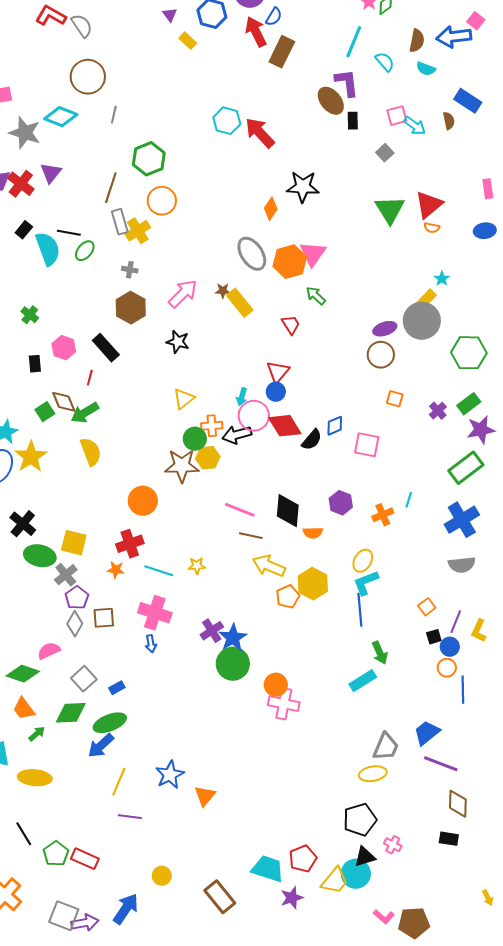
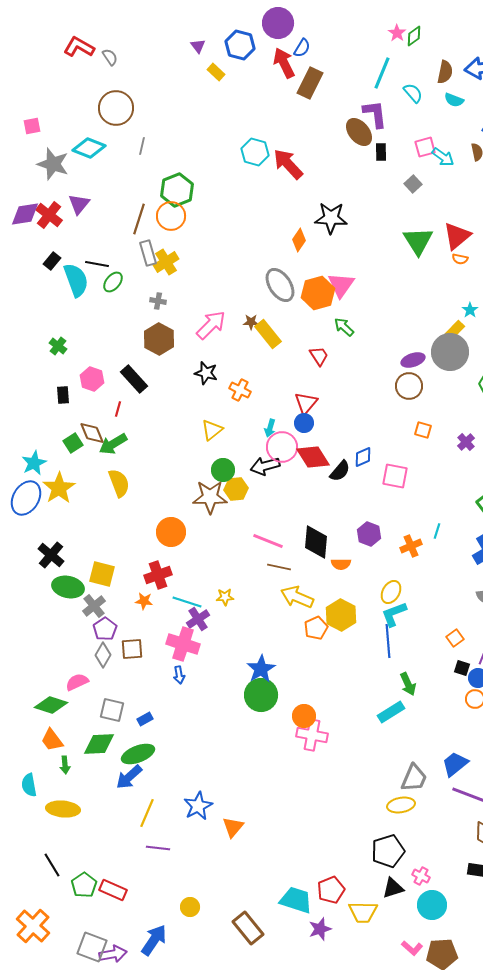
gray semicircle: (82, 26) -> (110, 57), size x0.7
orange circle: (162, 201) -> (171, 216), moved
orange cross: (212, 426) -> (240, 390), moved, turned 30
purple cross: (212, 631) -> (198, 619), moved
black square: (434, 637) -> (462, 668), turned 35
gray square: (84, 679) -> (112, 710), turned -35
green arrow: (37, 734) -> (65, 765), turned 126
cyan circle: (356, 874) -> (432, 905), moved
yellow trapezoid: (335, 881) -> (363, 912), turned 52

